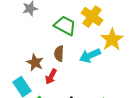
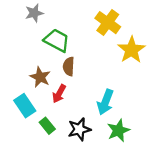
green trapezoid: (65, 26) -> (57, 40), moved
cyan arrow: (90, 56) -> (105, 102), moved, turned -45

